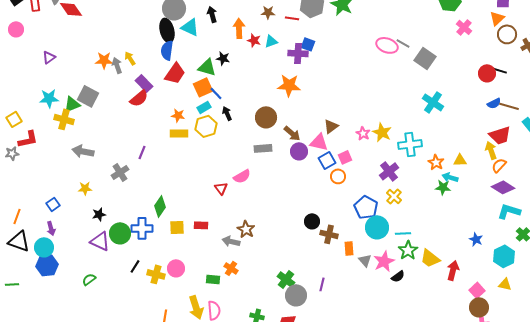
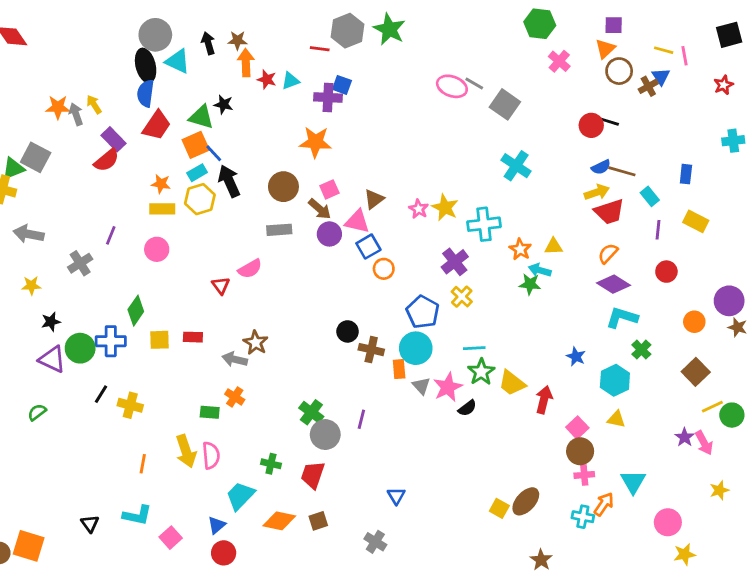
brown star: (268, 12) -> (237, 40), moved
black arrow: (227, 113) -> (229, 181), size x1.6
yellow arrow: (491, 150) -> (597, 192), moved, turned 90
pink square: (345, 157) -> (329, 189), moved
cyan circle: (377, 227) -> (416, 348), moved
pink circle: (176, 268) -> (157, 249), moved

